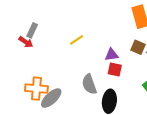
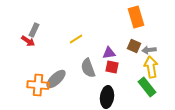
gray semicircle: (89, 84) -> (88, 68), moved
gray ellipse: (51, 98) -> (56, 79), moved

